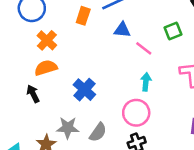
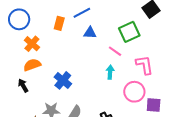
green square: (173, 31) -> (129, 32), size x1.5
pink line: (144, 48) -> (115, 51), moved
pink circle: (136, 113) -> (134, 92), moved

